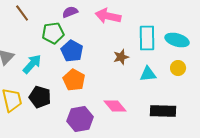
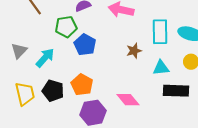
orange pentagon: (74, 80) -> (82, 85), moved
black rectangle: (163, 111) -> (176, 91), moved

